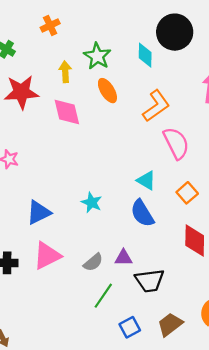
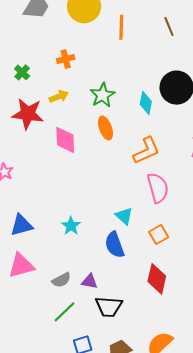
yellow arrow: (65, 72) -> (59, 96), moved, turned 60

